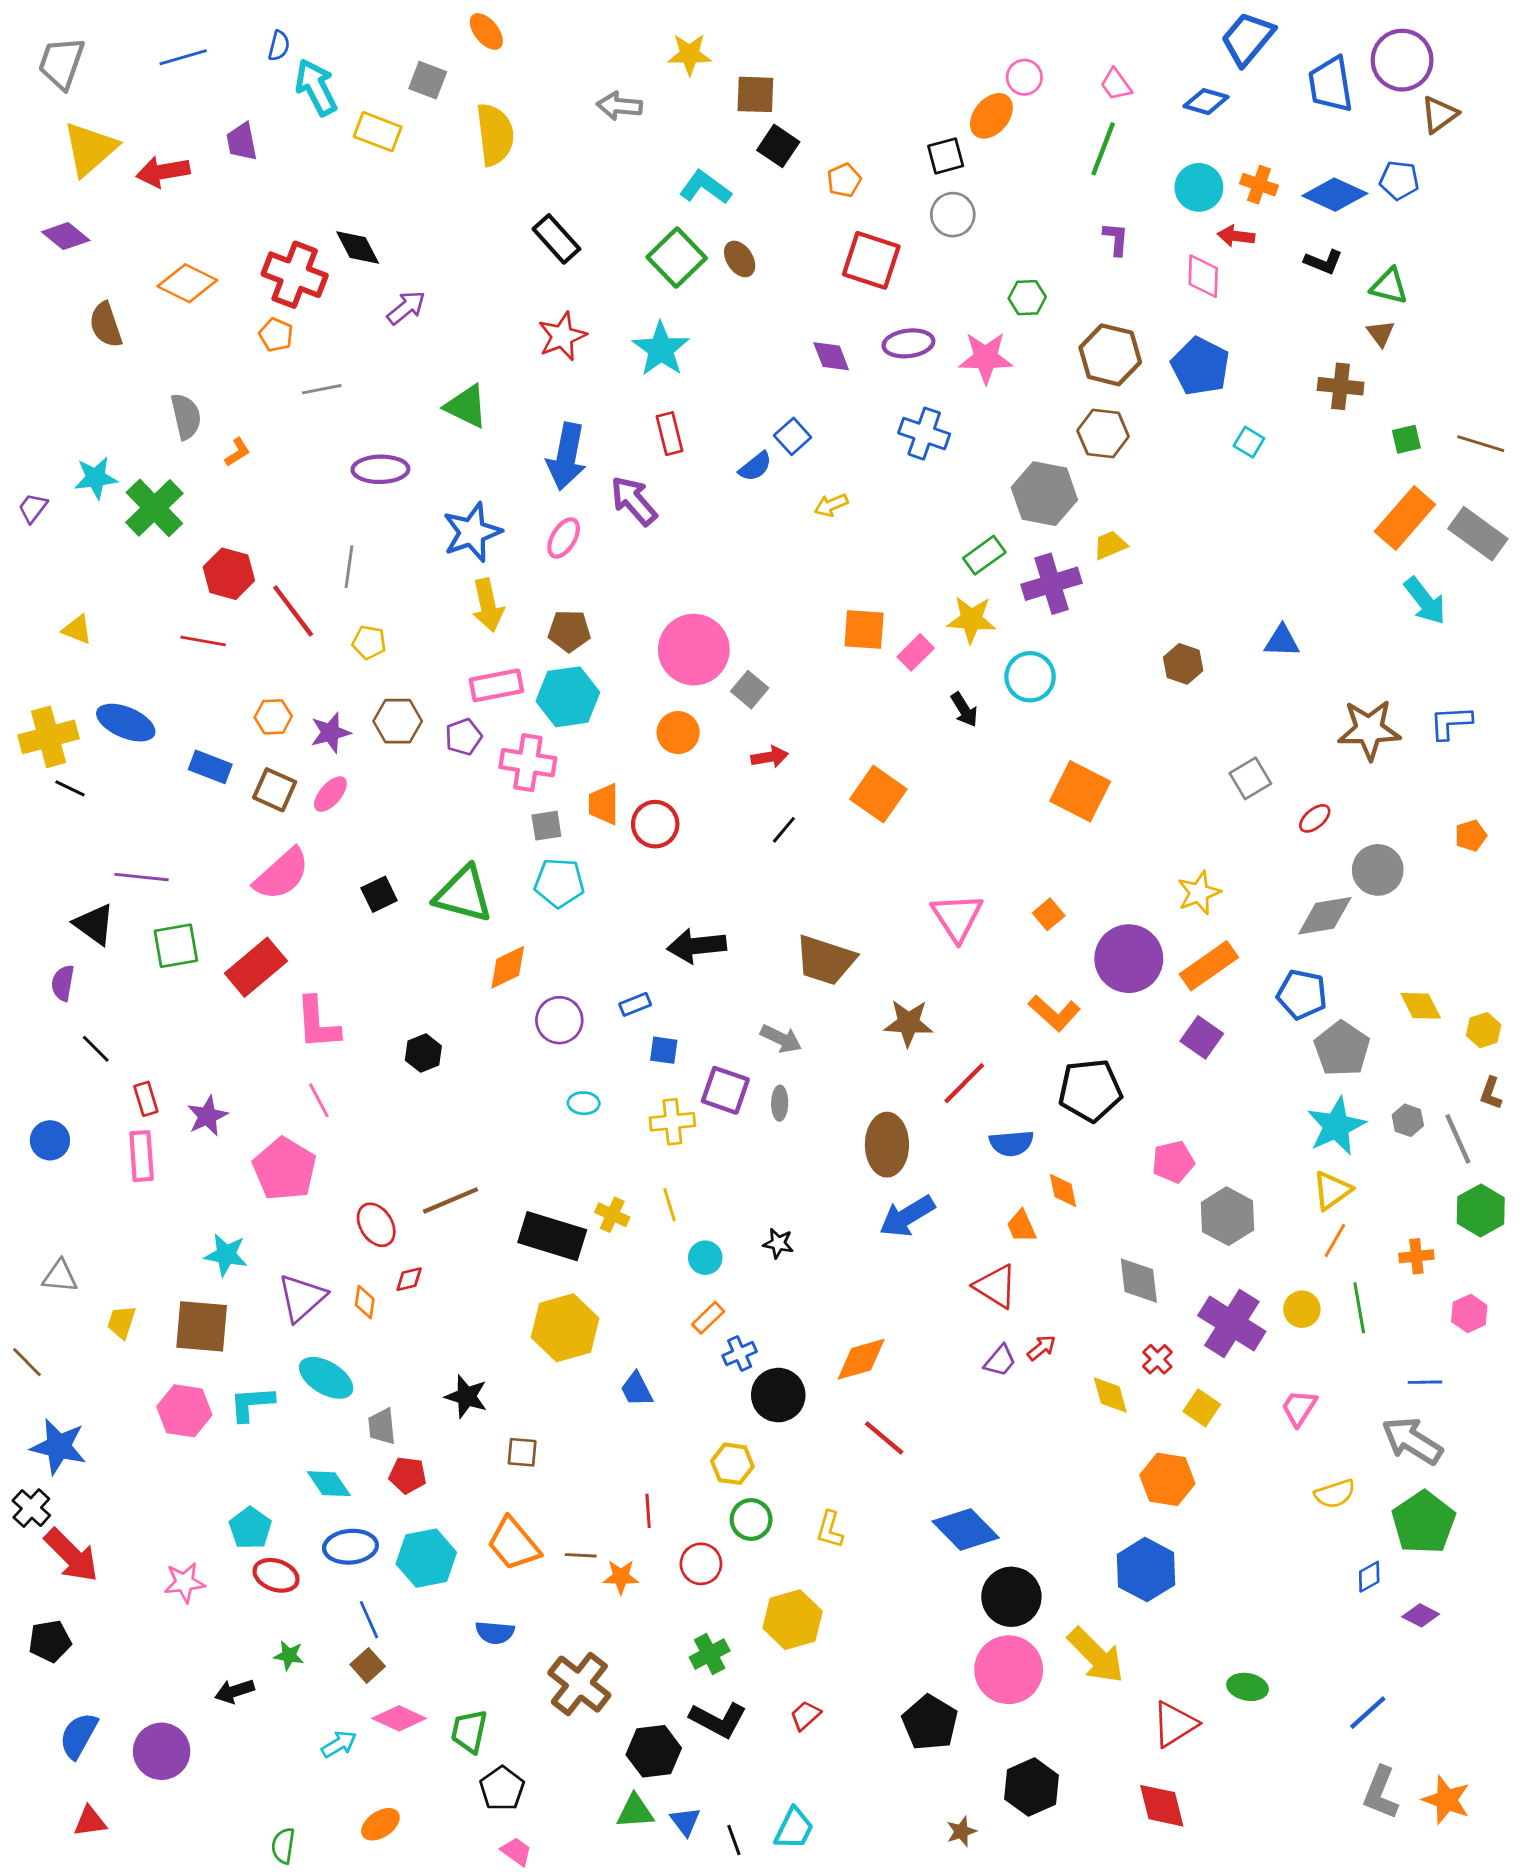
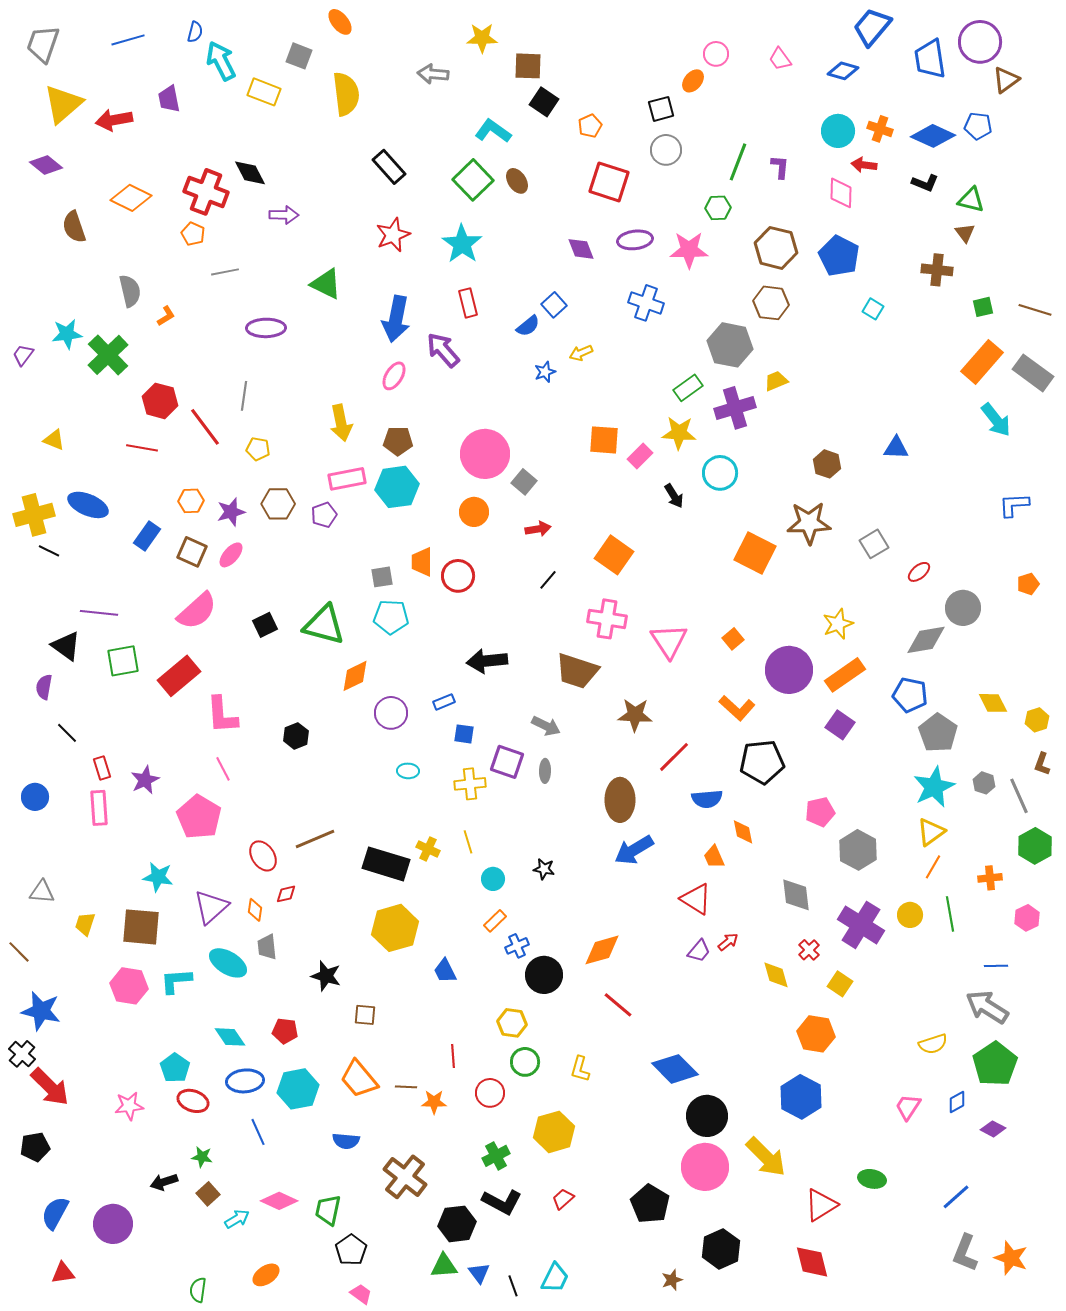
orange ellipse: (991, 116) -> (693, 81), size x0.7
green line: (1103, 149) -> (738, 162), moved
purple arrow: (406, 308) -> (284, 215), turned 40
blue star: (472, 532) -> (545, 372), moved, size x0.5
brown star: (1369, 730) -> (809, 523), moved
pink cross: (528, 763) -> (607, 619), moved
blue rectangle: (210, 767) -> (147, 536), turned -76
pink trapezoid: (1299, 1408) -> (908, 1107), moved
gray trapezoid: (382, 1427) -> (267, 947), moved
brown square: (368, 1665) -> (208, 1194), moved

